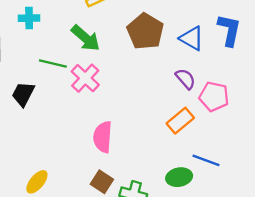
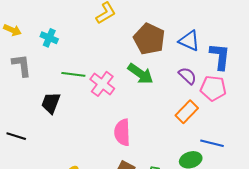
cyan cross: (29, 18) -> (49, 38), turned 30
blue L-shape: (229, 30) -> (220, 56), moved
green arrow: (86, 38) -> (140, 74), moved

